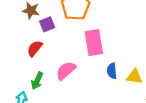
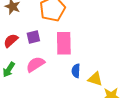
purple square: (47, 24) -> (33, 37), moved

